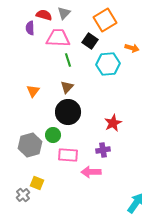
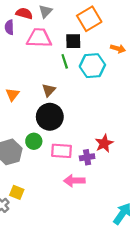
black square: (90, 41) -> (73, 41), turned -35
green line: (68, 60) -> (65, 61), moved
red star: (113, 123) -> (104, 143), moved
pink rectangle: (68, 155) -> (61, 151), moved

